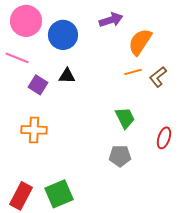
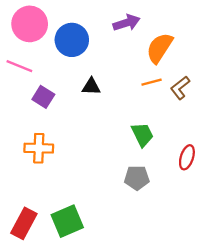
black triangle: (67, 76) -> (91, 87), moved

